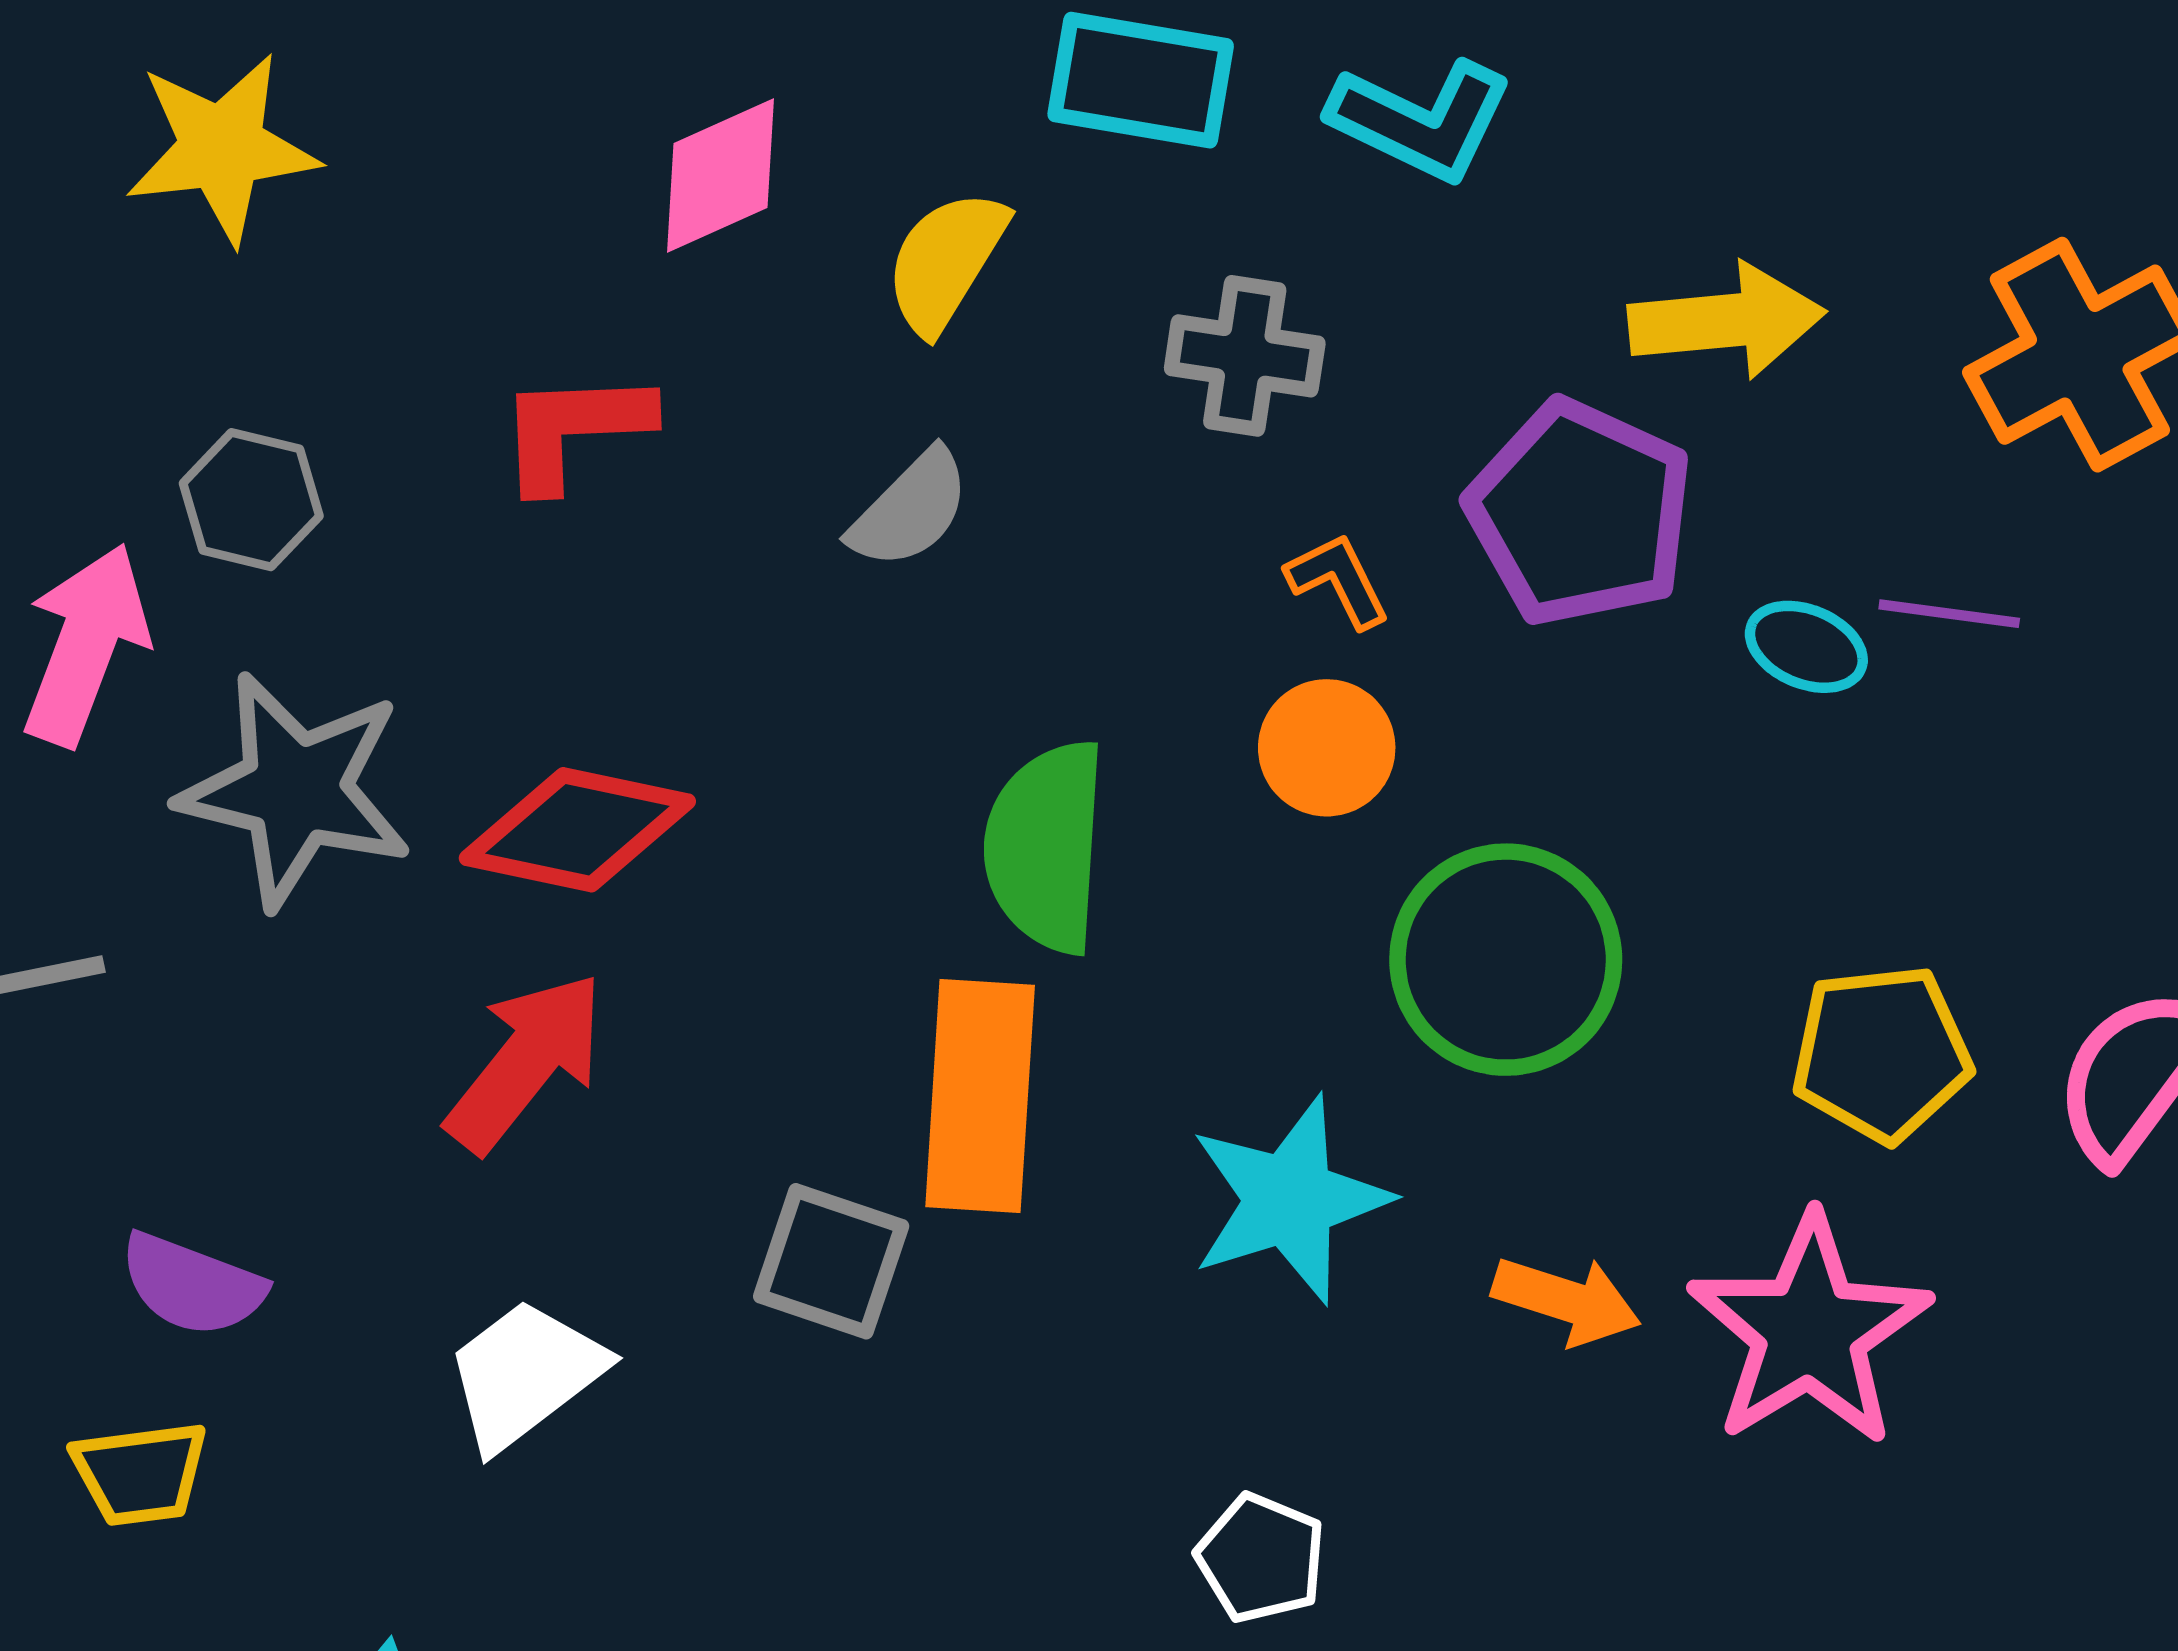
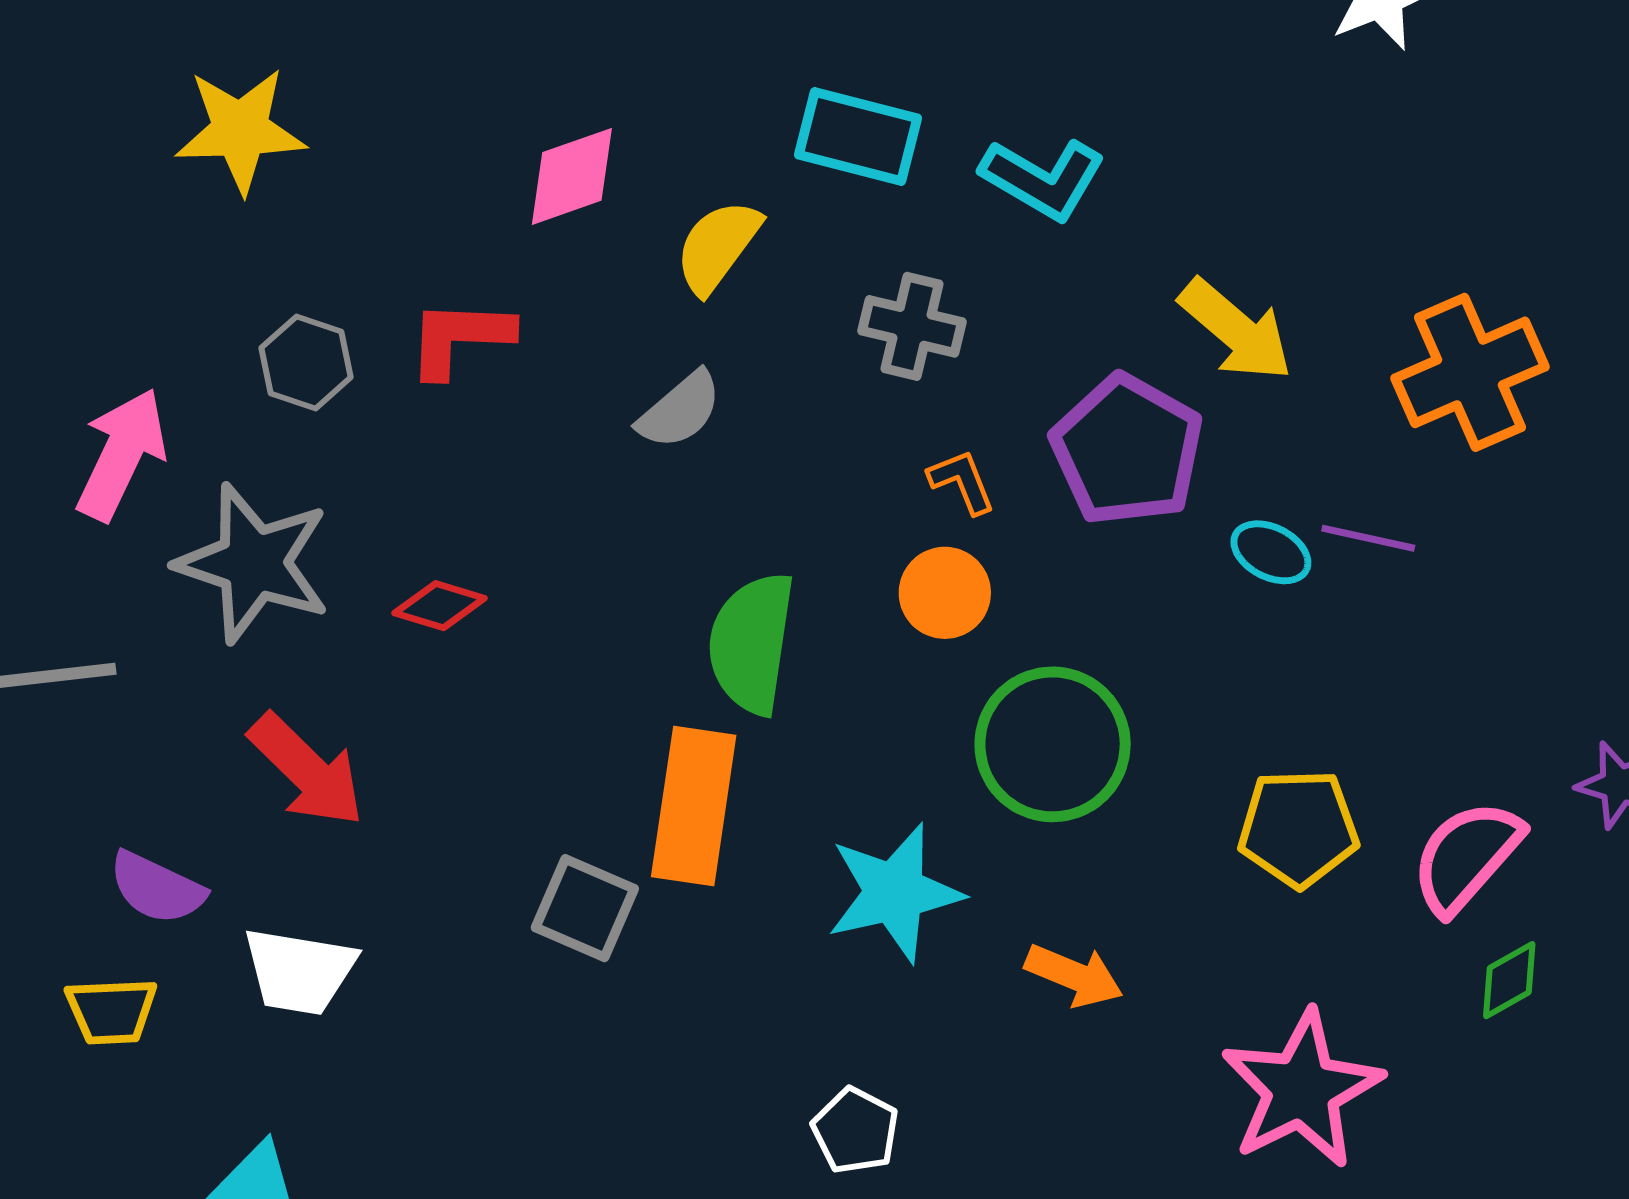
yellow arrow: (1727, 321) -> (1236, 330), turned 41
gray hexagon: (251, 500) -> (306, 362), moved
red diamond: (577, 830) -> (440, 606), size x0.6
red arrow: (526, 1062) -> (307, 770), moved, turned 91
pink star: (1809, 1331) -> (1302, 1089), moved
white trapezoid: (525, 1374) -> (299, 971), moved, turned -138

